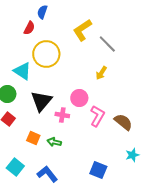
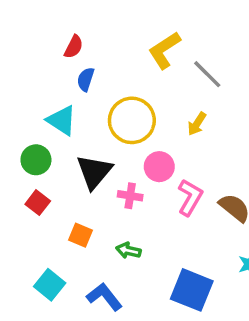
blue semicircle: (42, 12) -> (86, 79), moved
yellow circle: (46, 54) -> (132, 120), moved
green arrow: (54, 142) -> (128, 251), moved
blue square: (98, 170) -> (192, 290), size x1.4

